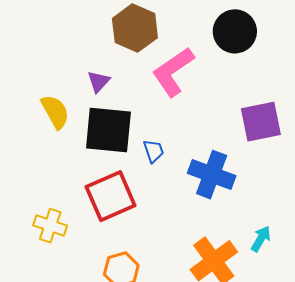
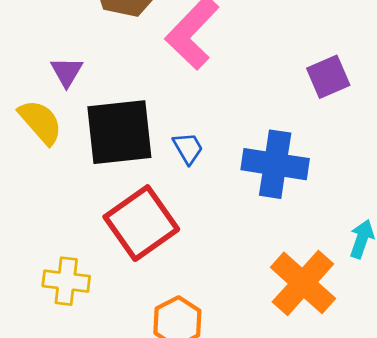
purple triangle: (99, 82) -> (67, 72), moved
purple square: (261, 122) -> (328, 77), size x0.7

